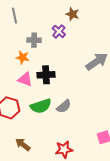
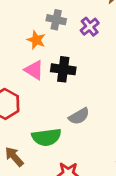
purple cross: (59, 31) -> (90, 27), moved
green semicircle: (41, 106) -> (46, 137), moved

